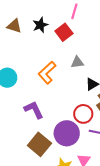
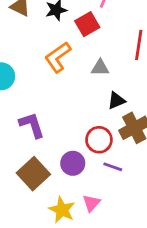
orange L-shape: (47, 73) -> (58, 57), moved
purple circle: (67, 133) -> (73, 163), size x0.7

